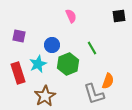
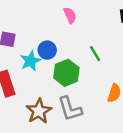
cyan star: (38, 64) -> (30, 61), moved
gray L-shape: (94, 94) -> (70, 109), moved

